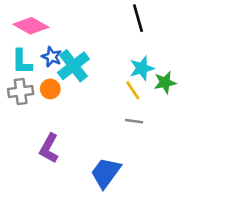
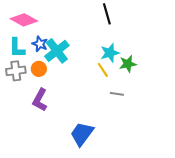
gray line: (134, 121) -> (117, 94), moved
purple L-shape: (49, 148) -> (40, 100), moved

